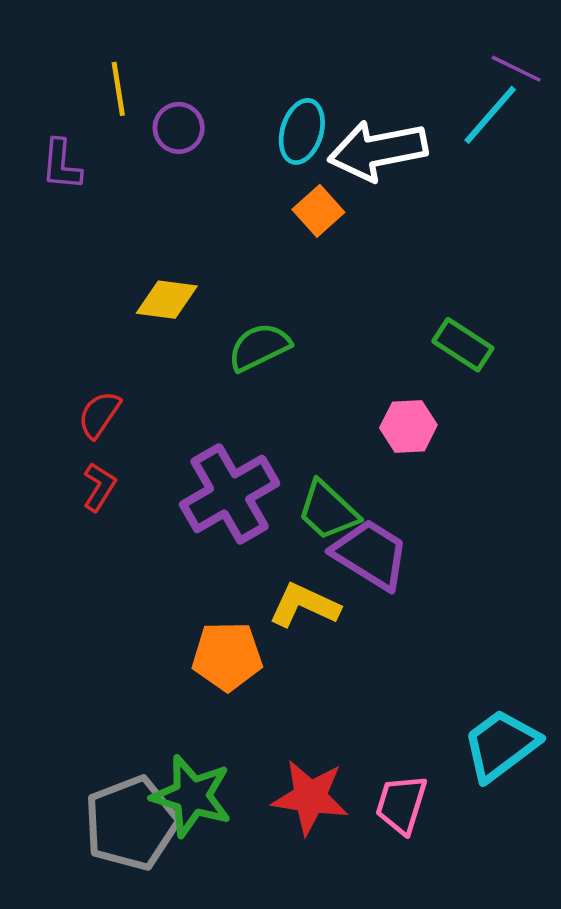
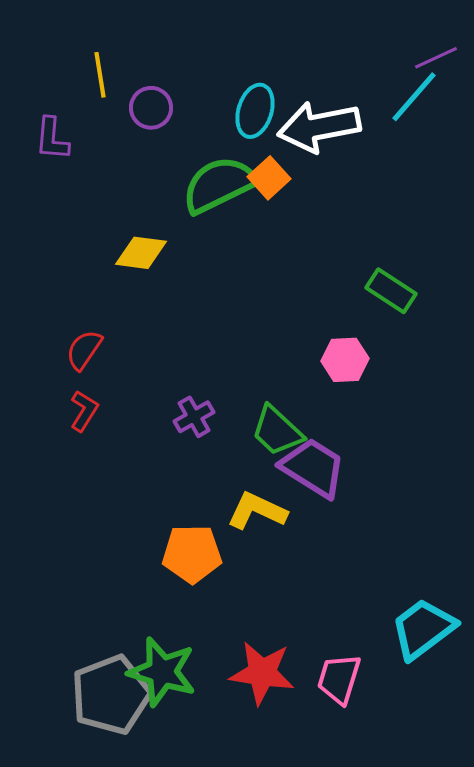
purple line: (516, 69) -> (436, 58), turned -51
green semicircle: (259, 347) -> (219, 185), moved, size x1.4
purple cross: (230, 494) -> (194, 417), size x0.5

